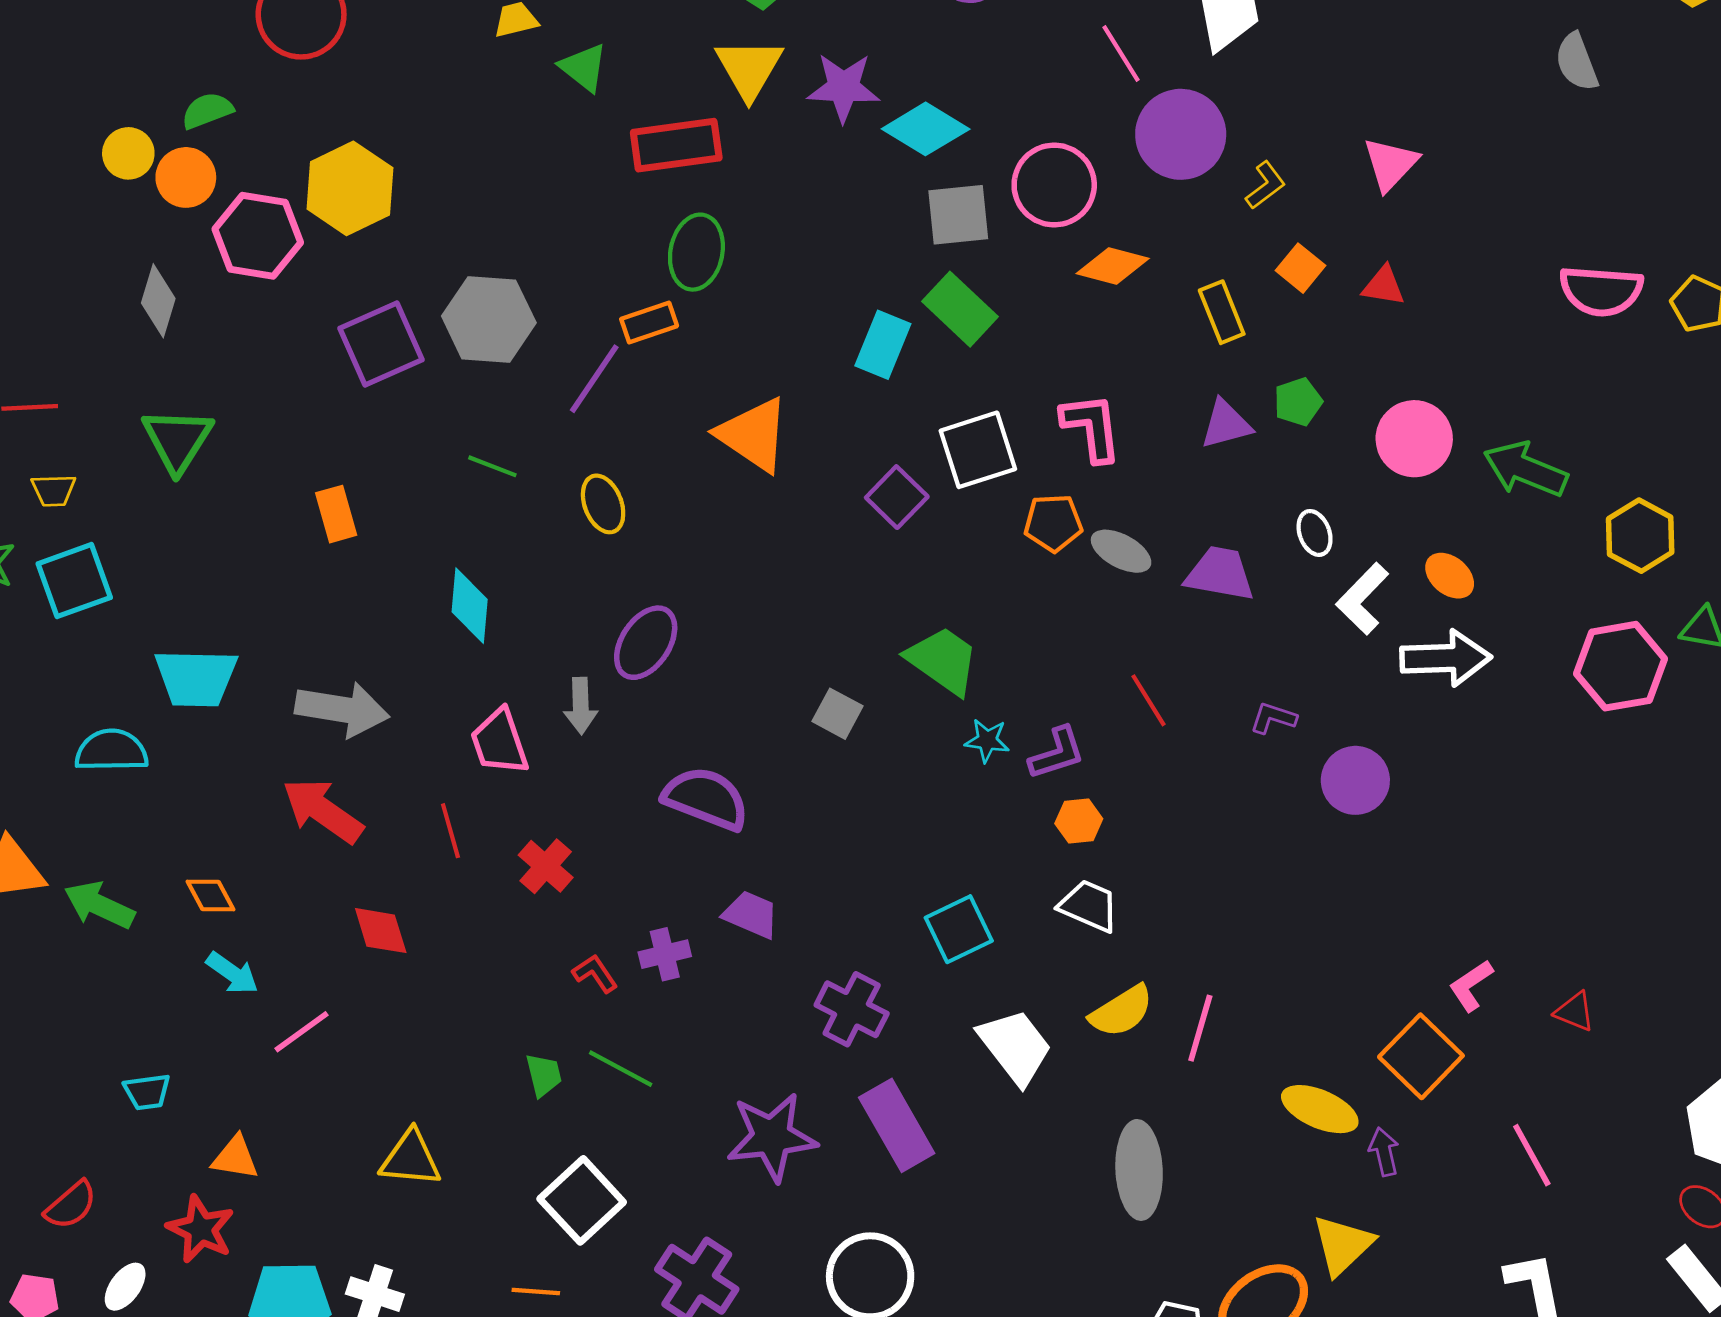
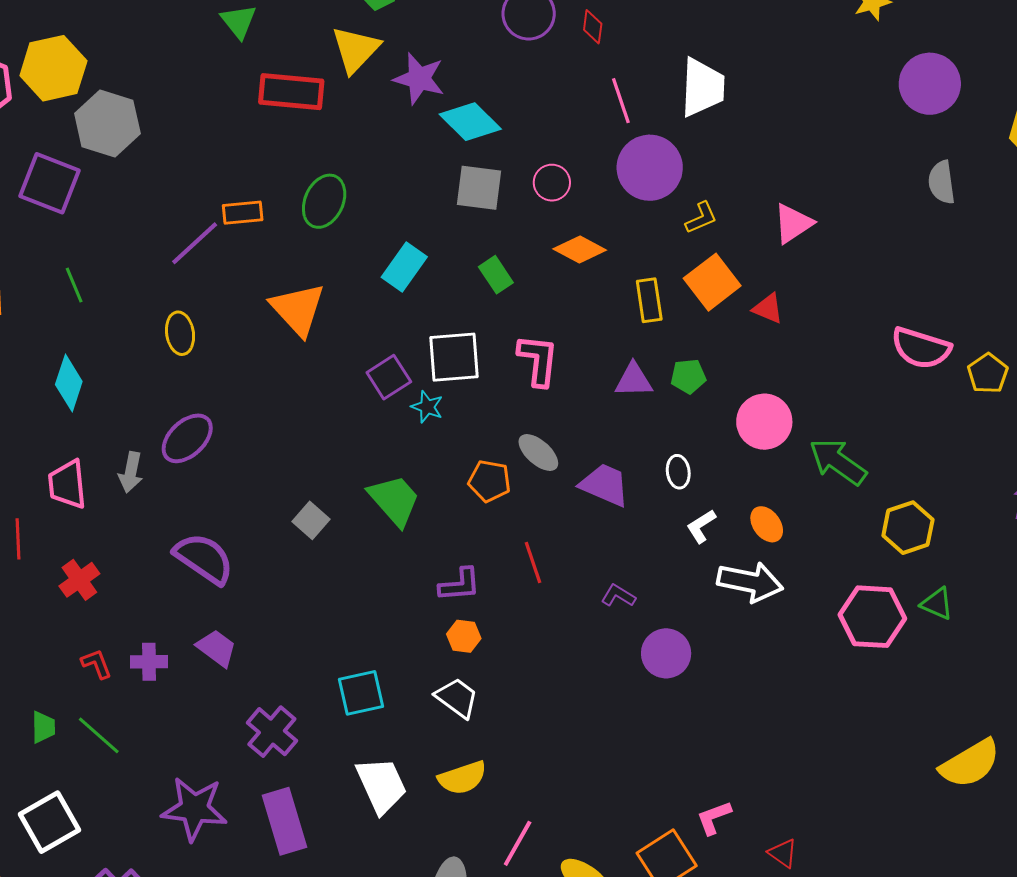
pink circle: (1054, 185) -> (552, 183), size x0.6
green ellipse: (696, 252) -> (324, 201), moved
orange square: (1300, 268) -> (712, 282), size x1.6
green rectangle: (960, 309) -> (496, 275), moved, size x0.7
gray hexagon: (489, 319) -> (107, 123), moved
purple square: (381, 344) -> (50, 183), turned 32
green line: (492, 466) -> (74, 285), moved, turned 33
orange pentagon: (1053, 523) -> (489, 481), moved
white L-shape: (1362, 599) -> (701, 526), size x0.7
cyan star: (987, 740) -> (427, 407), moved
pink line: (1200, 1028) -> (518, 843), moved

